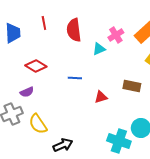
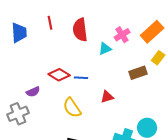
red diamond: (36, 66) -> (59, 75), moved
brown rectangle: (132, 86) -> (138, 73), moved, turned -30
yellow semicircle: (38, 124) -> (72, 108), moved

